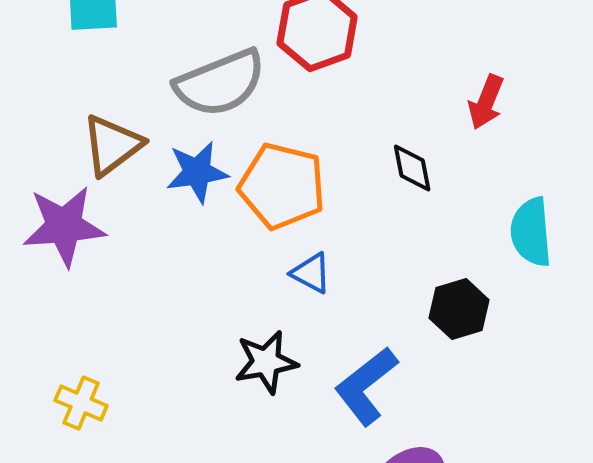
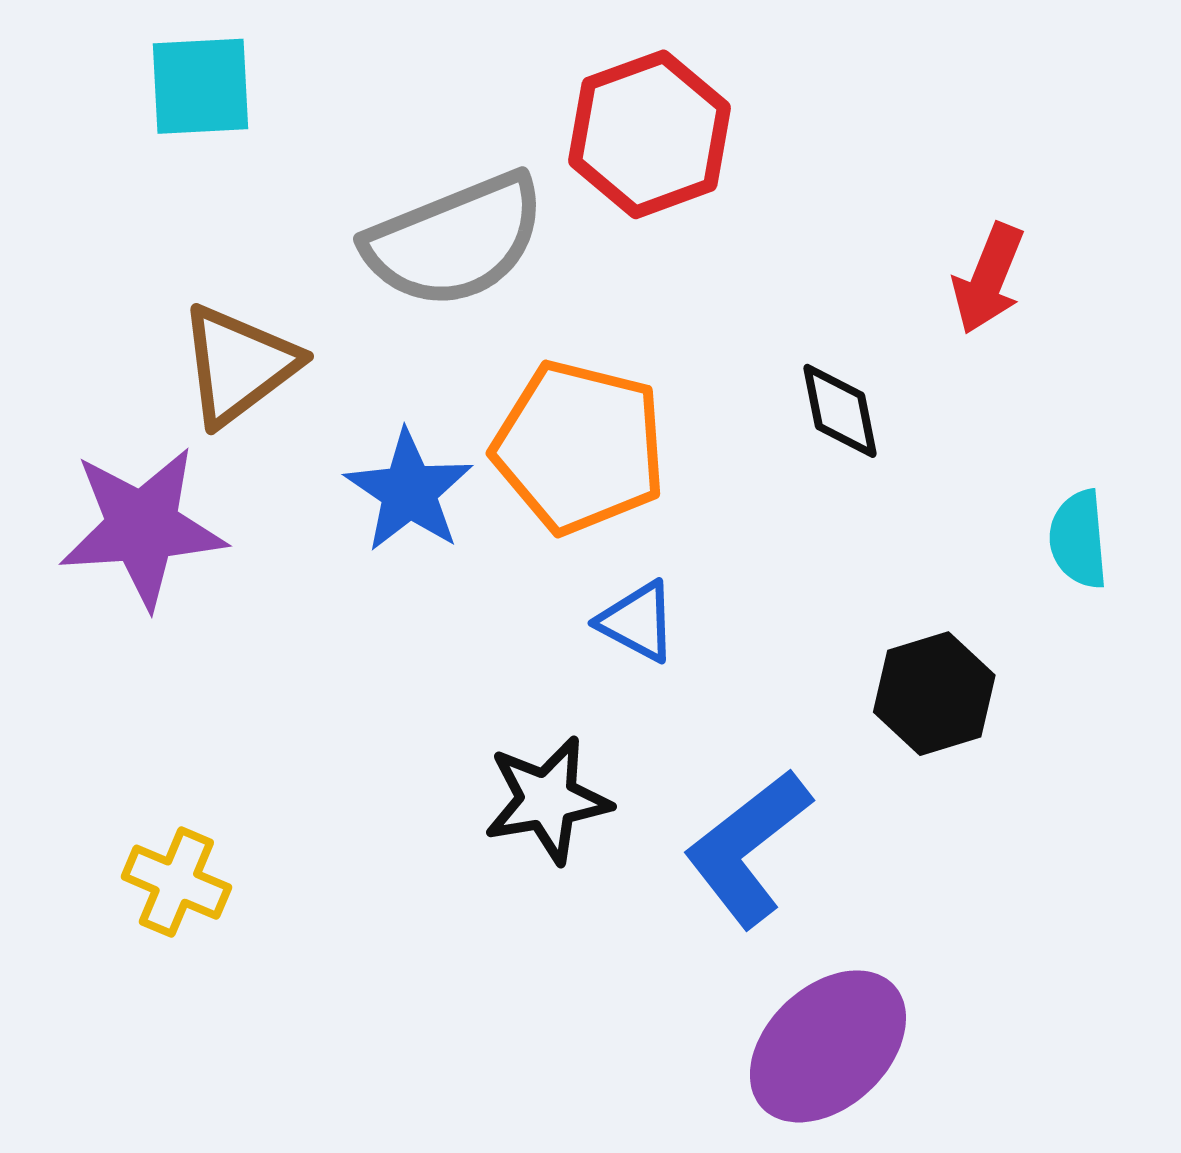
blue star: (197, 172) -> (409, 491), moved, turned -30
cyan semicircle: (531, 232) -> (1079, 539), size x0.7

